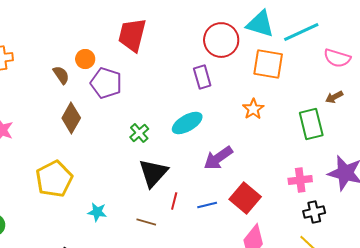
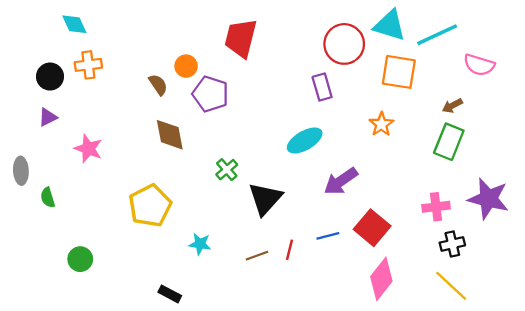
brown arrow: (334, 97) -> (452, 106), moved
brown diamond: (71, 118) -> (170, 135), turned -40
green rectangle: (311, 124) -> (449, 142), turned 36
green cross: (139, 133) -> (227, 170), moved
red line: (174, 201) -> (290, 250), moved
brown line: (146, 222) -> (257, 256), turned -36

